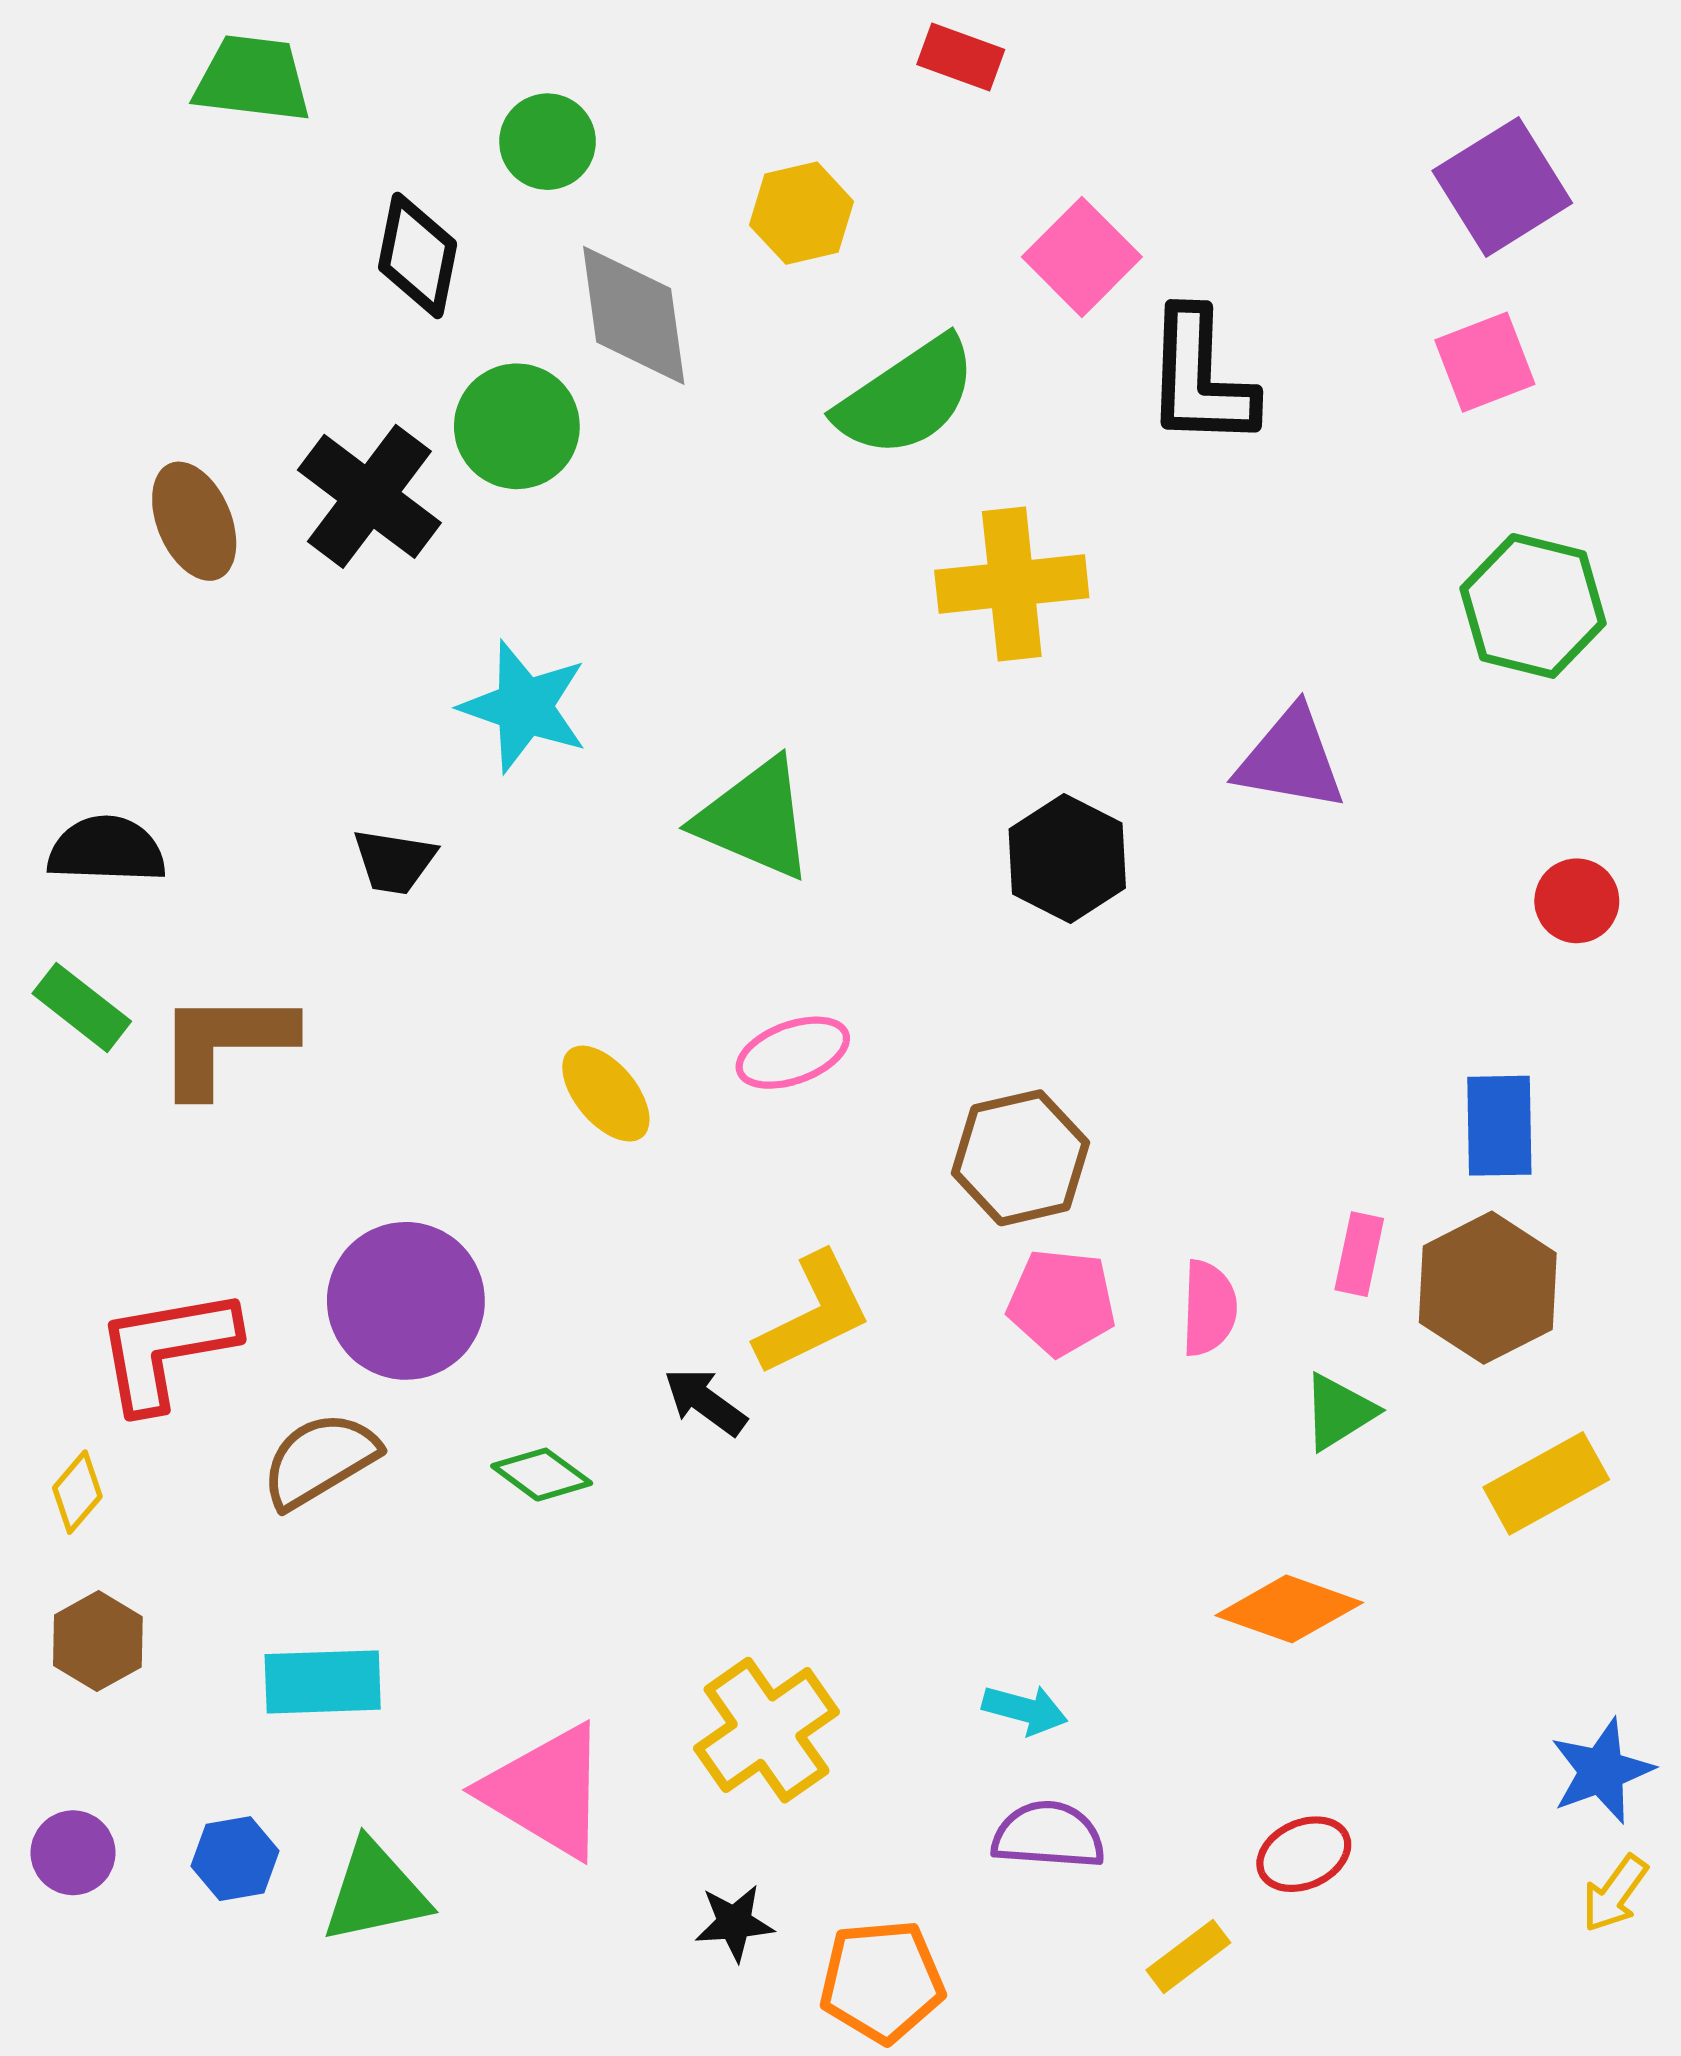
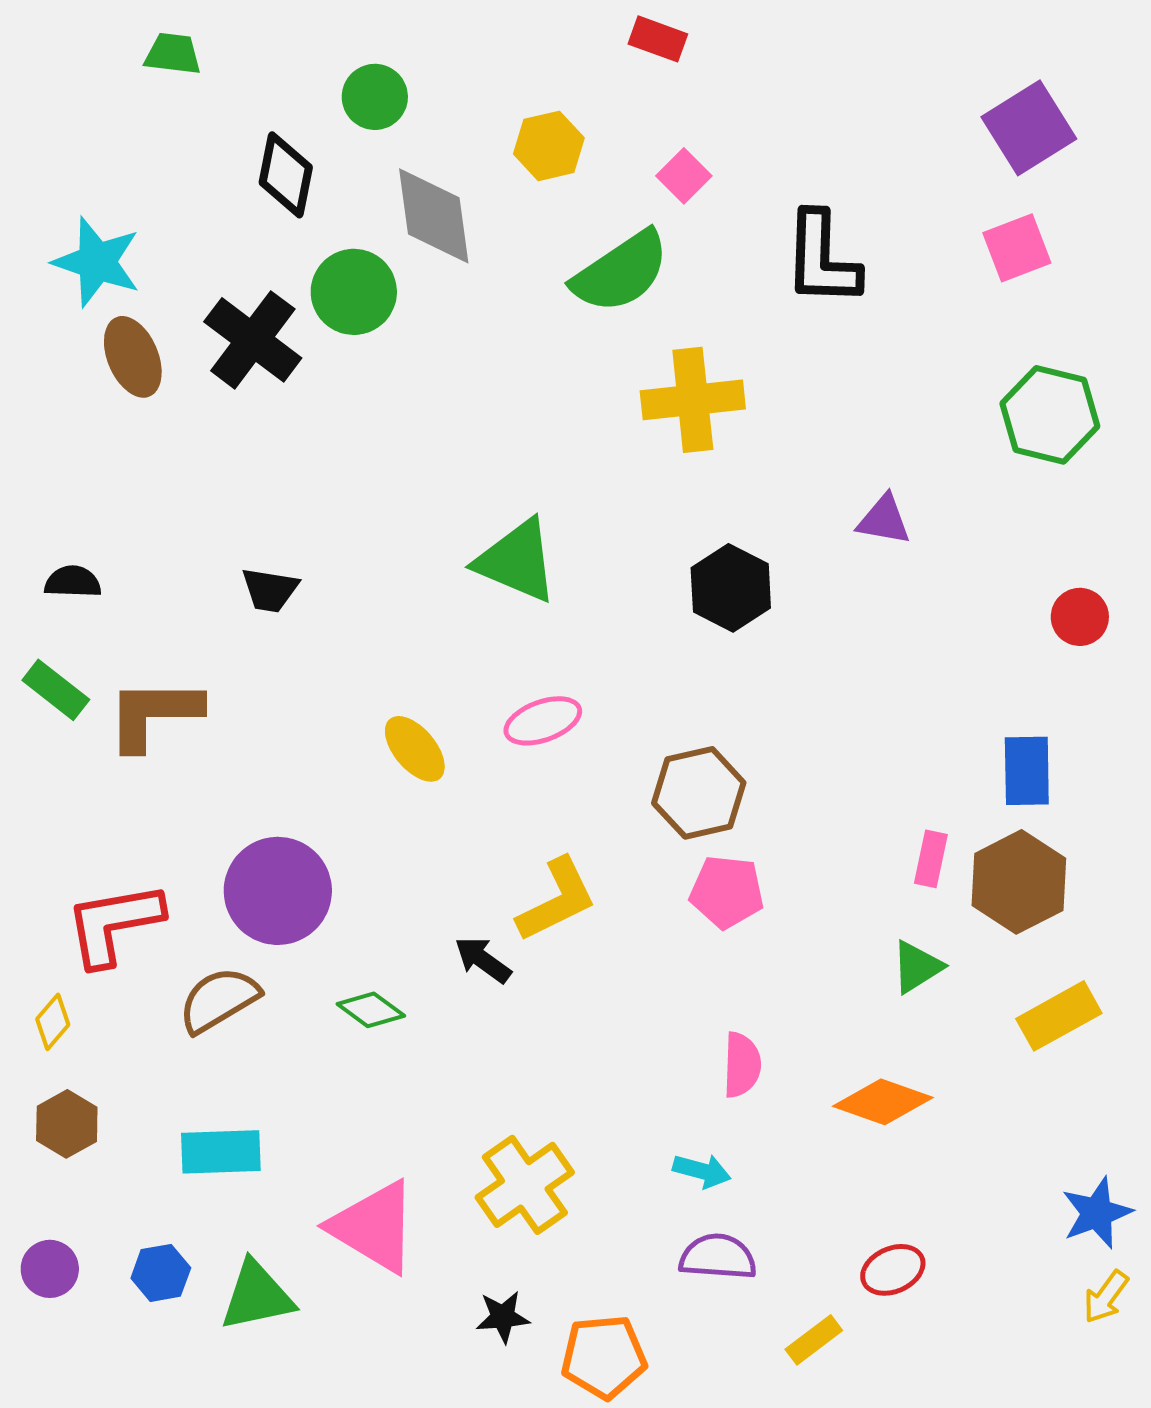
green trapezoid: (253, 79) -> (173, 54), size x0.7
pink square: (1082, 257) -> (684, 176), moved, size x0.7
cyan star: (524, 707) -> (97, 262), moved
purple triangle: (1291, 759) -> (884, 520), size x0.7
black semicircle: (107, 850) -> (73, 582), size x0.7
pink semicircle: (1209, 1308) -> (742, 1065), moved

